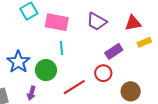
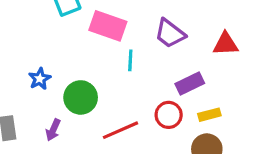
yellow rectangle: (144, 42) -> (209, 115), moved
cyan line: (61, 48) -> (130, 60), moved
blue star: (18, 62) -> (40, 79), size x0.6

